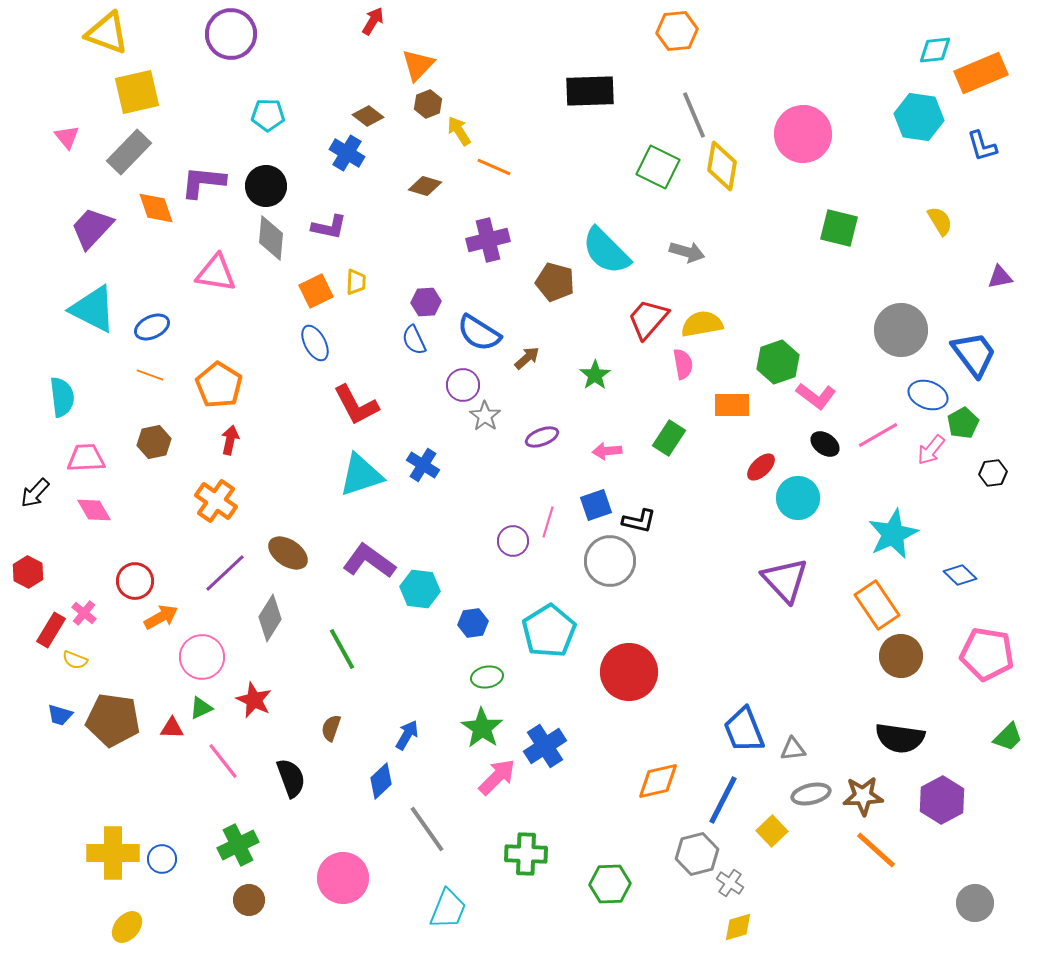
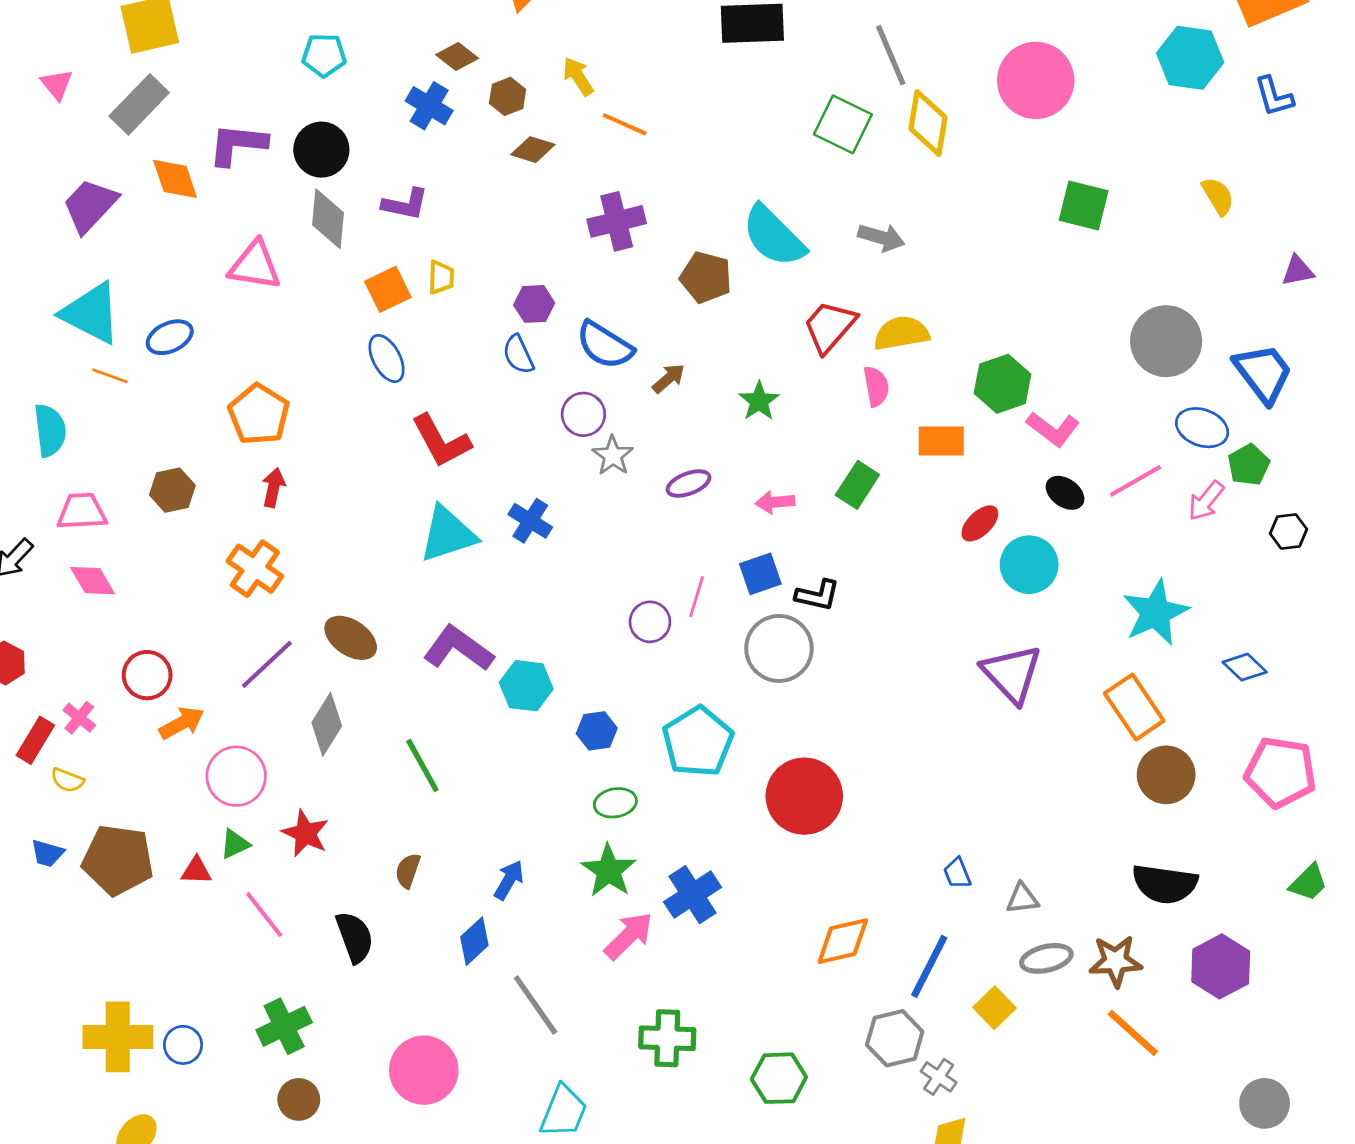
brown hexagon: (428, 104) -> (508, 96), moved
orange line: (150, 375) -> (110, 376), moved
blue trapezoid: (744, 730) -> (957, 873), size x0.5

